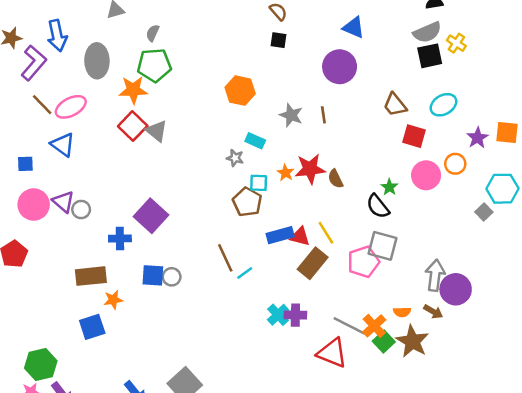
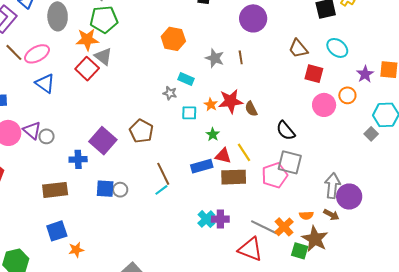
cyan ellipse: (443, 105) -> (337, 48), turned 70
gray triangle: (157, 131) -> (103, 56), moved
blue triangle: (63, 145) -> (45, 83), moved
green star: (389, 187) -> (213, 134), moved
brown pentagon: (247, 202) -> (141, 131), moved
blue rectangle: (280, 235) -> (202, 166), moved
brown rectangle: (313, 263) -> (234, 177), turned 50
cyan line: (245, 273) -> (161, 190), moved
orange star: (113, 300) -> (76, 250), moved
green square: (384, 342) -> (300, 251), moved, turned -30

